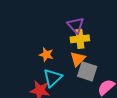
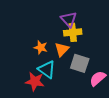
orange triangle: (78, 59) -> (62, 49), moved
cyan triangle: (53, 78) -> (47, 69), turned -42

